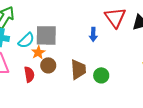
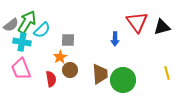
gray square: (46, 35) -> (68, 40), size x0.6
cyan semicircle: (26, 40) -> (42, 30), moved
green circle: (101, 75) -> (123, 80), size x1.6

